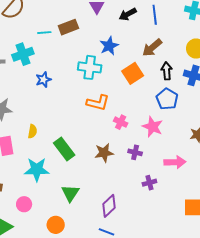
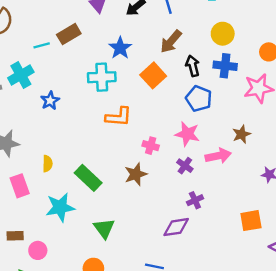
pink cross: (121, 122) -> (151, 146), moved
purple cross: (135, 152) -> (185, 166), moved, turned 32
pink arrow: (175, 162) -> (218, 156), moved
pink circle: (24, 204) -> (38, 250), moved
purple diamond: (109, 206) -> (176, 227), moved, turned 45

